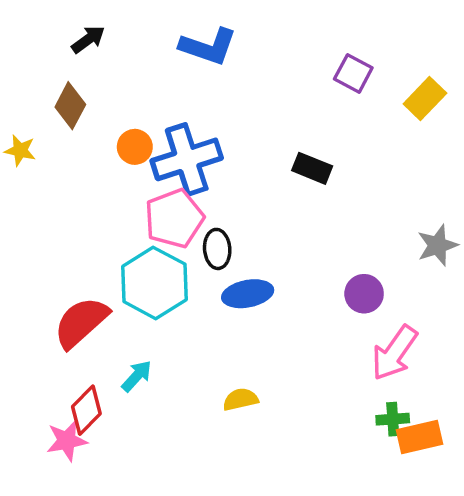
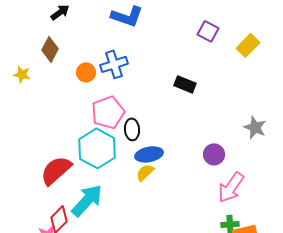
blue cross: (187, 159) -> (114, 64), moved, size x0.7
gray star: (437, 245) -> (255, 127), turned -30
cyan arrow: (137, 376) -> (87, 200), size x1.8
yellow semicircle: (240, 399) -> (145, 172), moved, turned -30

